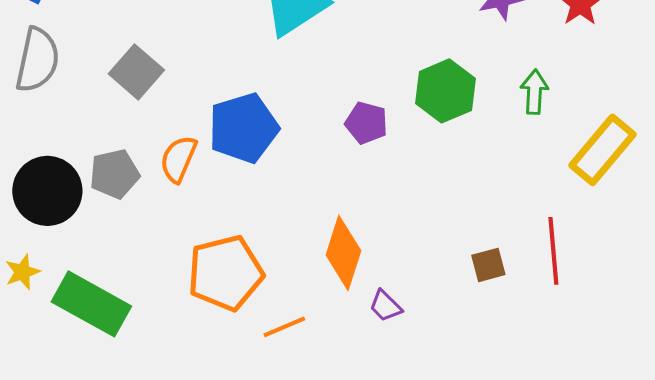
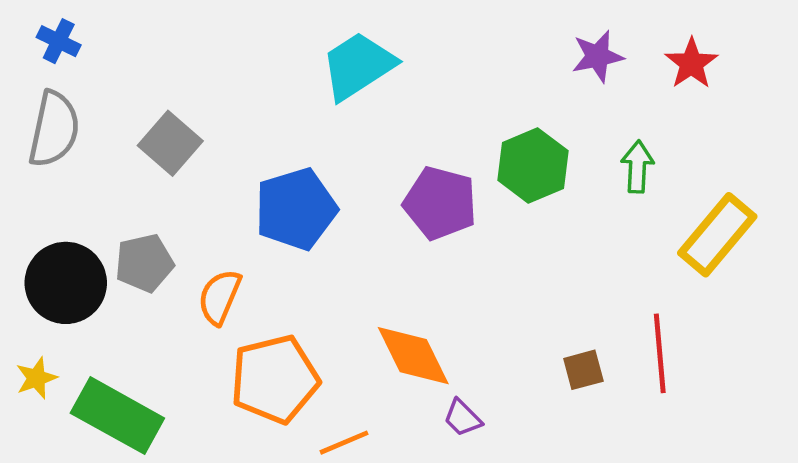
purple pentagon: (366, 123) -> (440, 203), size x1.5
orange semicircle: (178, 159) -> (220, 297), moved
orange diamond: (343, 253) -> (413, 356), turned -44

